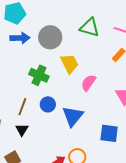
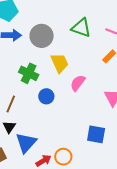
blue circle: (48, 104) -> (46, 96), moved
blue triangle: (73, 116) -> (26, 143), moved

